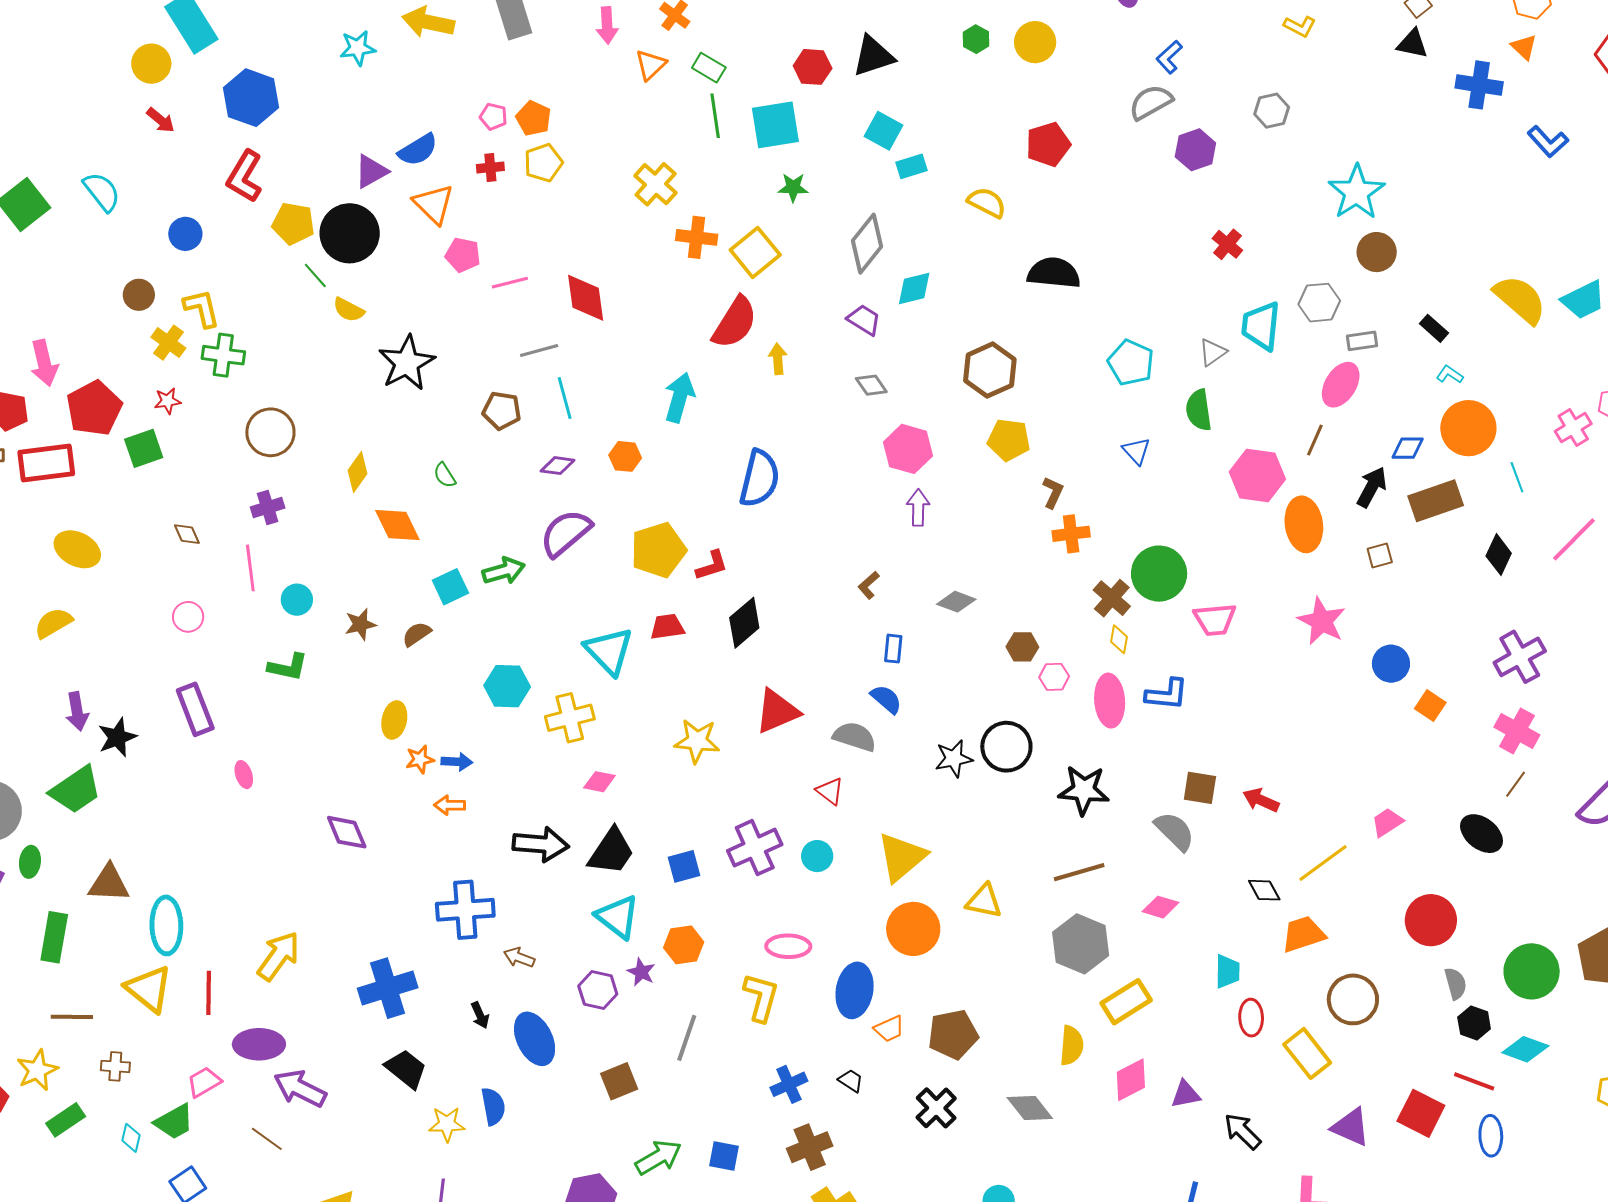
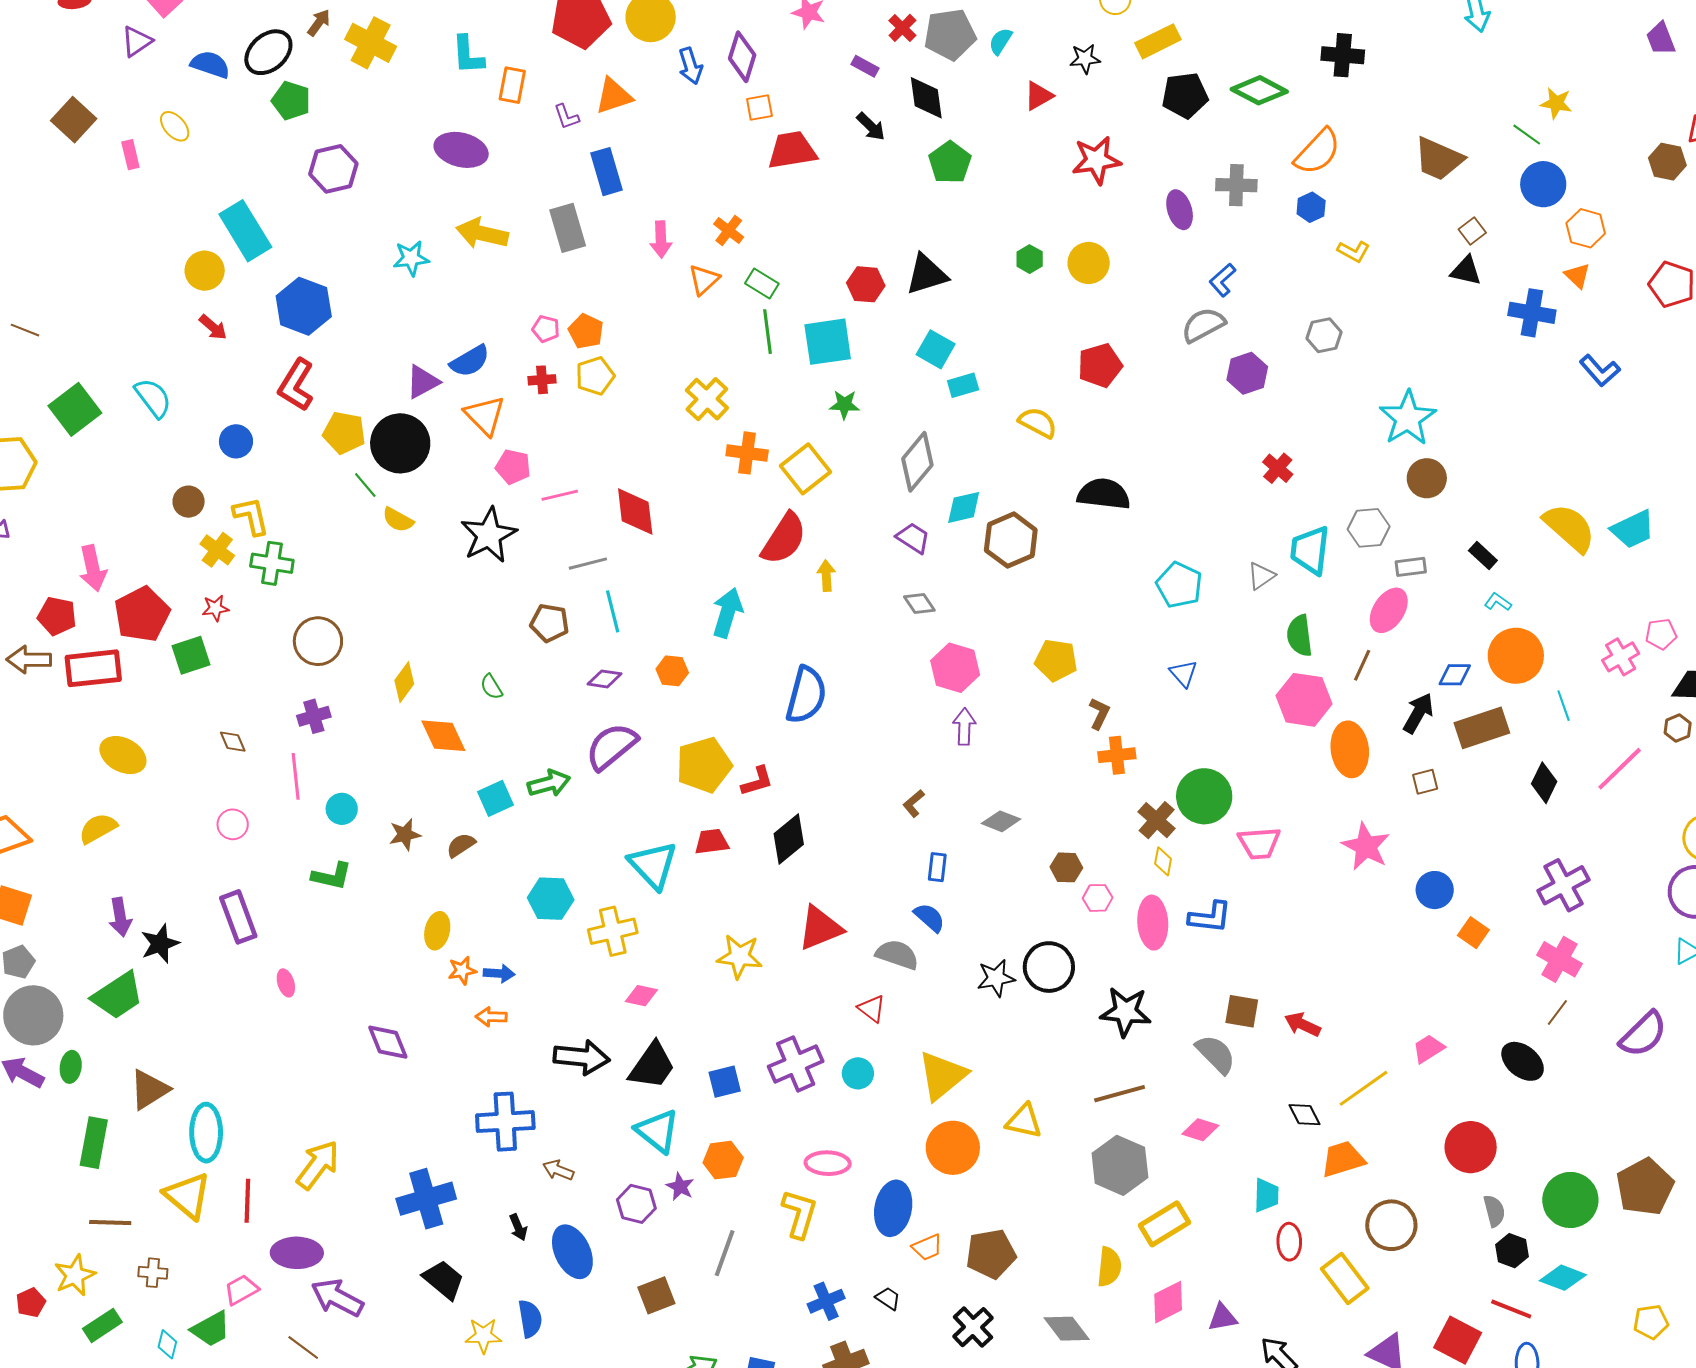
black star: (407, 363) -> (489, 535), moved
brown hexagon: (990, 370) -> (1011, 540), moved
green semicircle: (1199, 410) -> (1300, 636), moved
brown triangle: (109, 883) -> (149, 1090), turned -36

